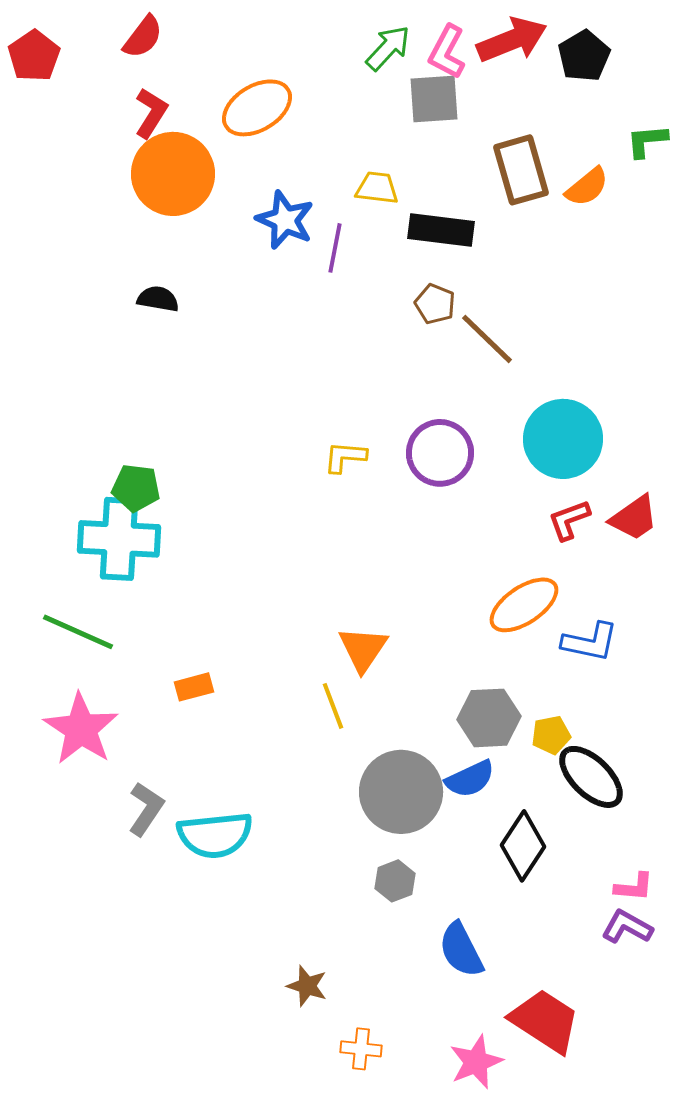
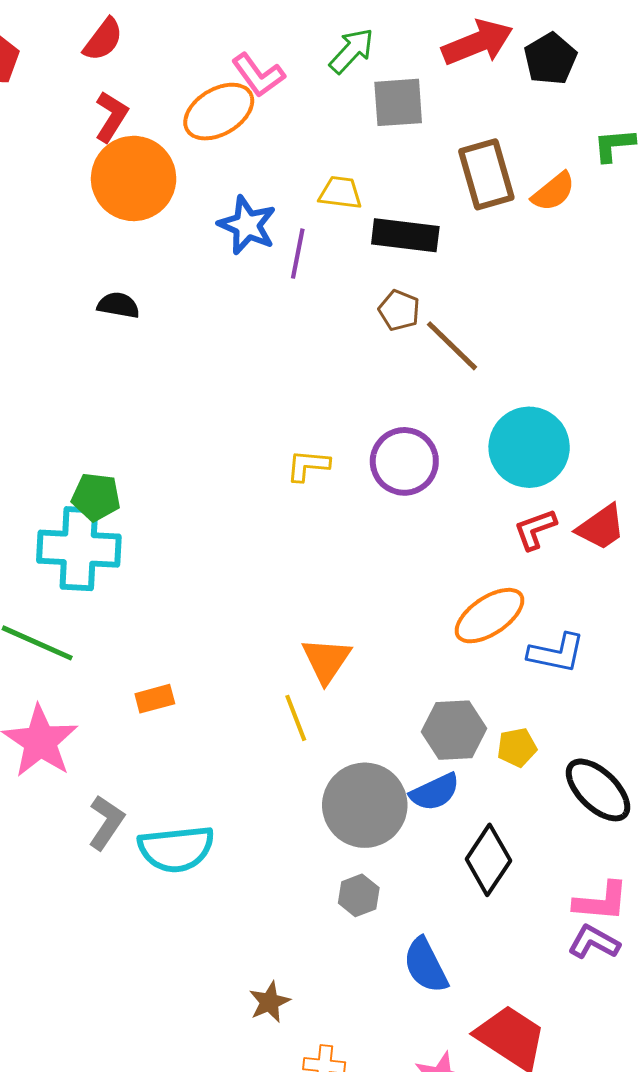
pink L-shape: (447, 52) -> (258, 75), moved, turned -64
black ellipse: (591, 777) -> (598, 790), moved
pink L-shape: (634, 887) -> (601, 902), size x1.4
brown star: (307, 986) -> (269, 1002), turned 30

